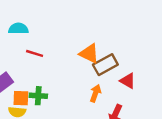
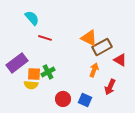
cyan semicircle: (18, 29) -> (32, 18), turned 49
green cross: (38, 96) -> (48, 72), turned -32

